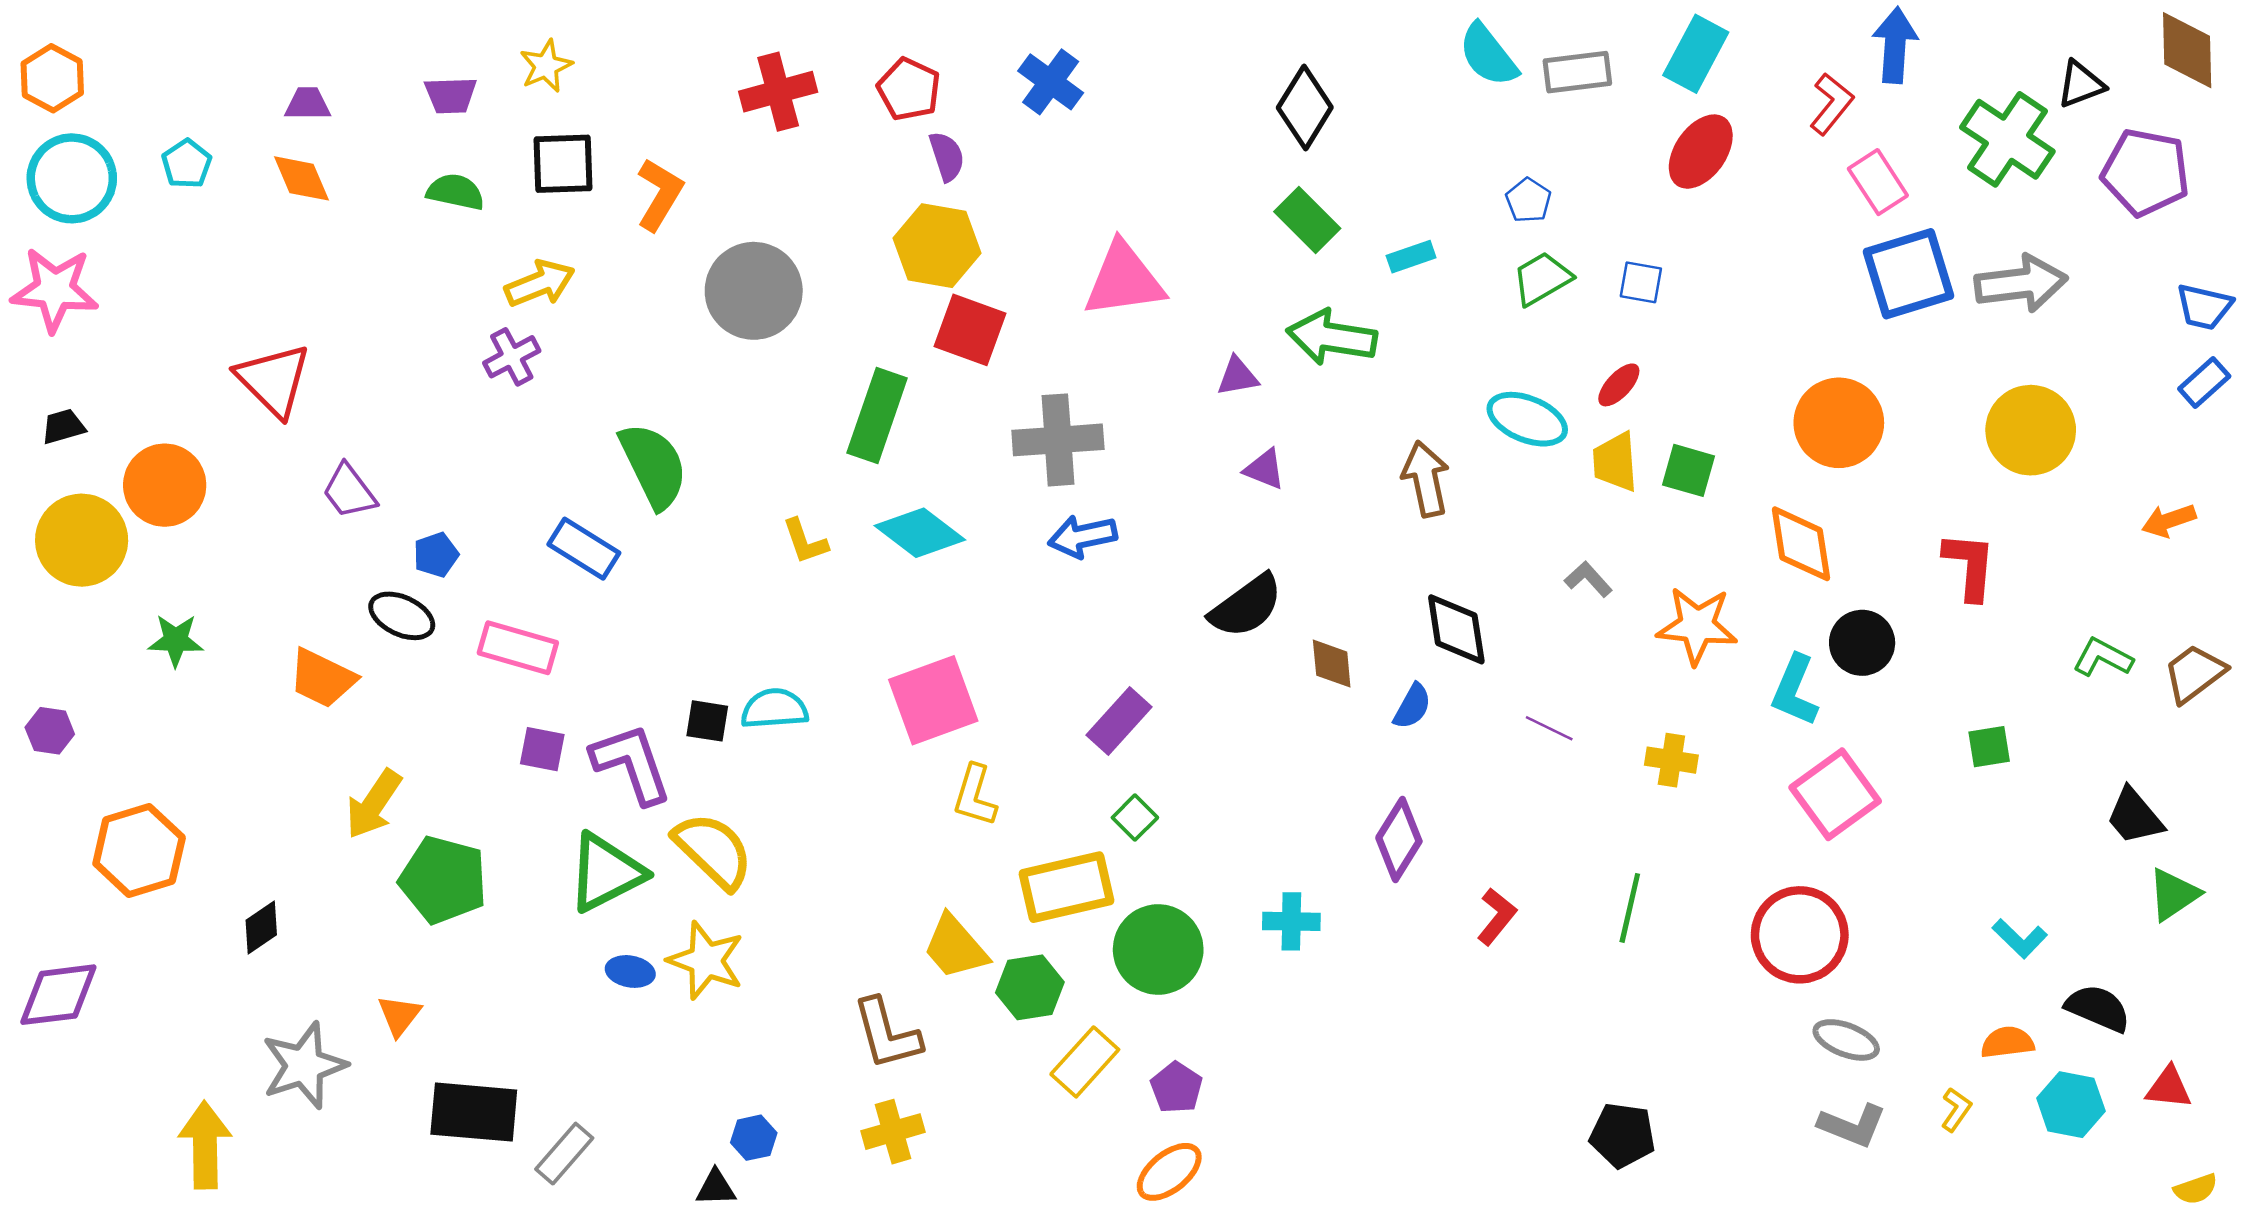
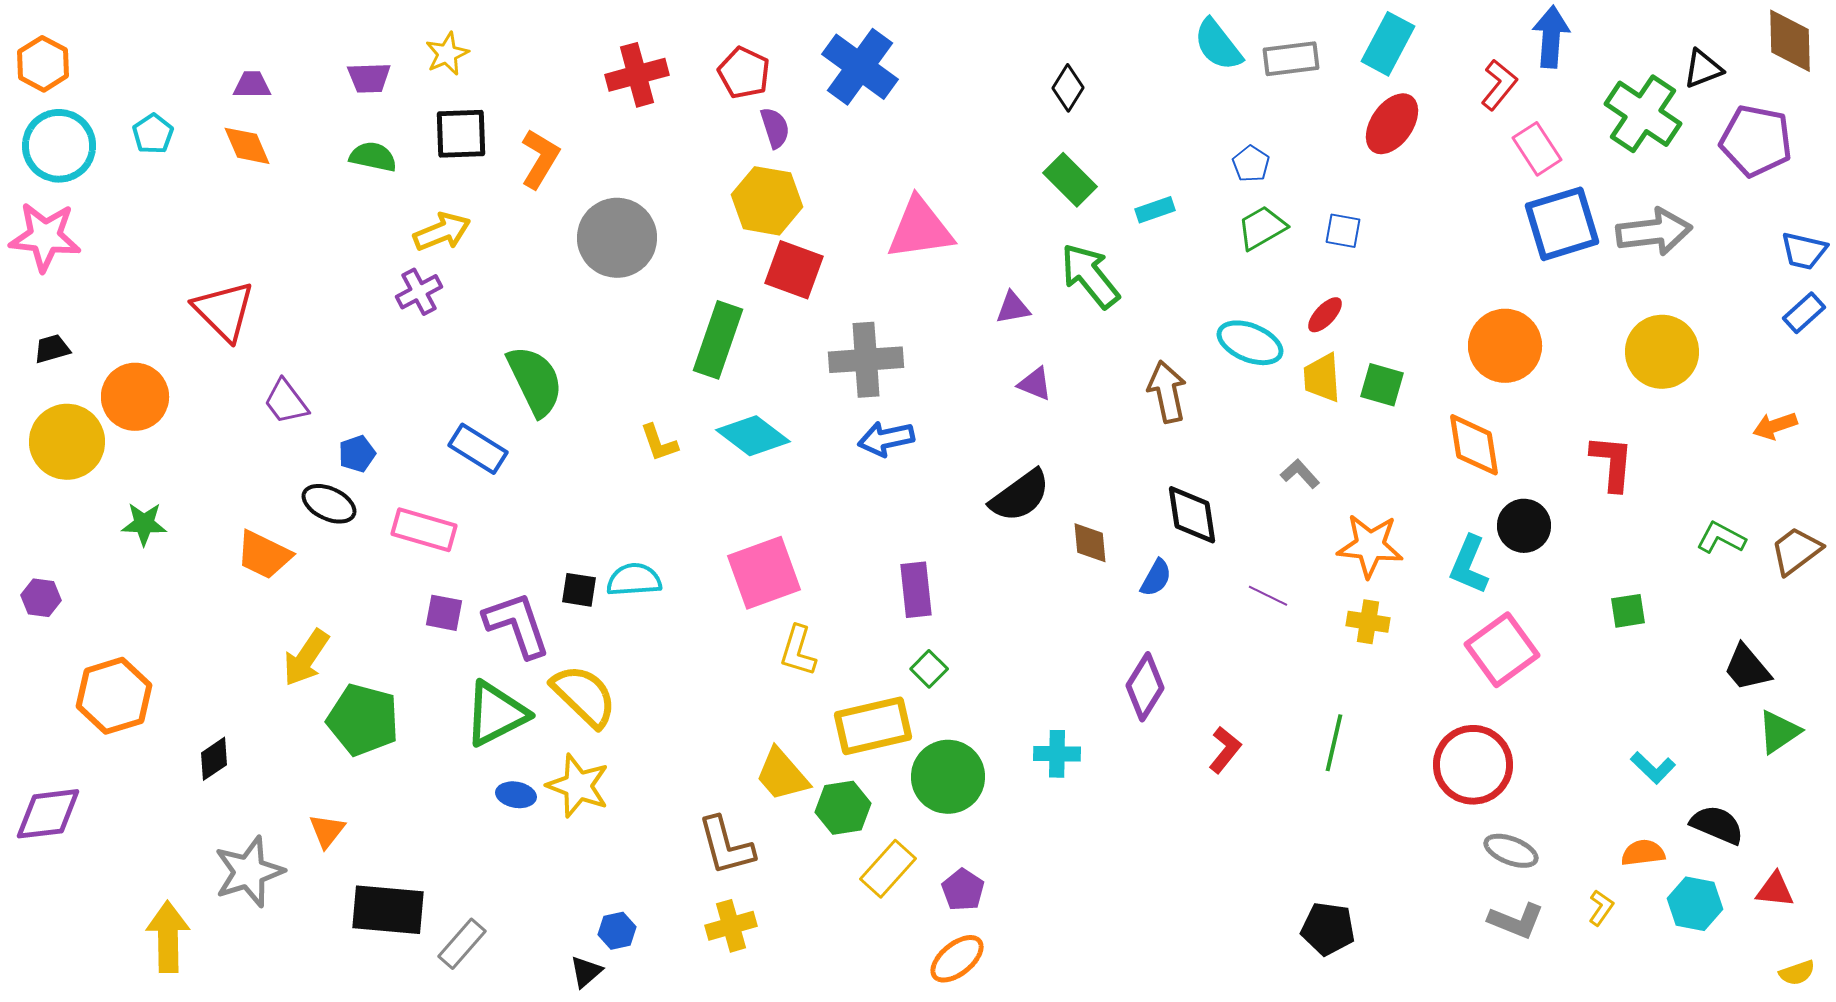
blue cross: (1051, 82) -> (860, 67), size x1.4
black diamond: (1305, 108) -> (1068, 88), size x0.7
green arrow: (1332, 337) -> (1090, 276), turned 42
orange star: (1697, 626) -> (1370, 546), moved
purple rectangle: (1119, 721) -> (916, 590), turned -48
black triangle: (716, 1188) -> (586, 972), turned -39

